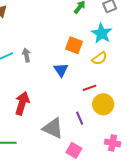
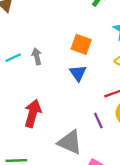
orange square: (74, 45) -> (81, 44), moved
purple line: (80, 118) -> (98, 121), moved

